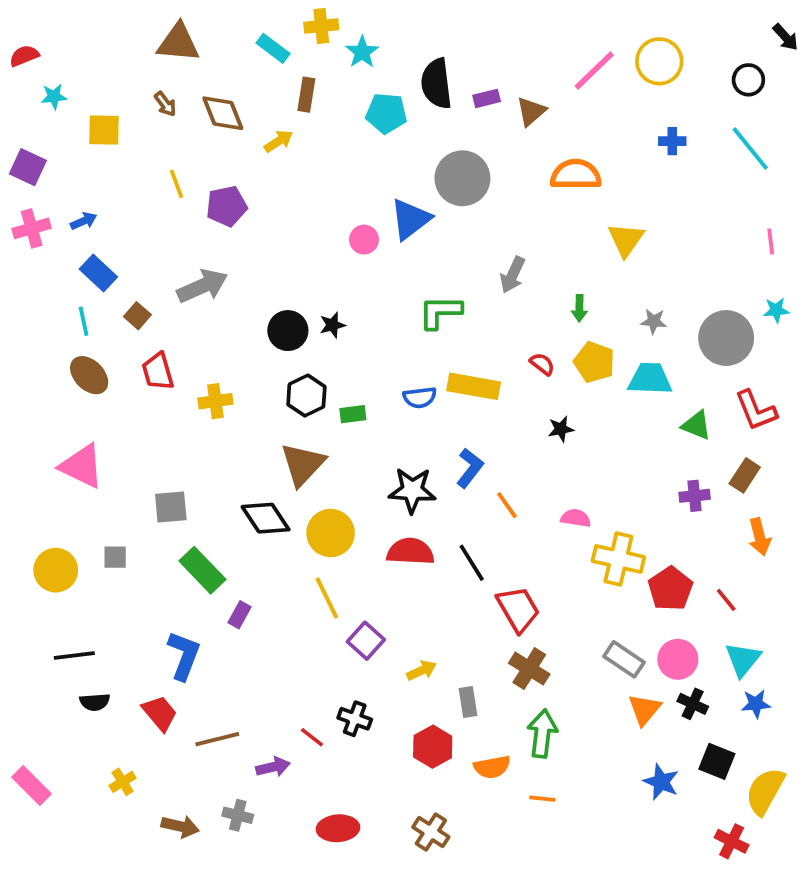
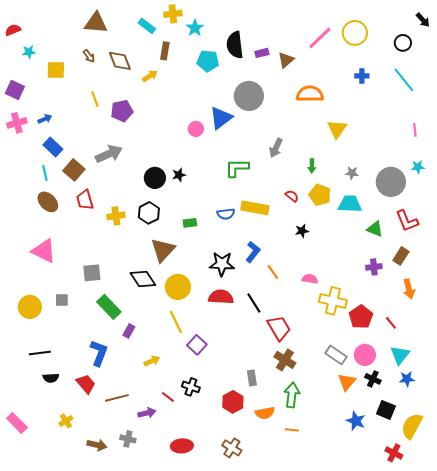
brown square: (137, 316) -> (74, 170), size x1.5
black hexagon: (306, 396) -> (149, 213), moved
yellow arrow: (422, 670) -> (152, 361), moved

